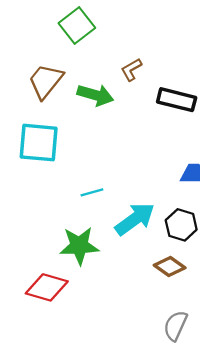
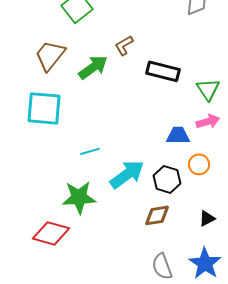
green arrow: (95, 95) -> (93, 67), turned -52
brown diamond: (170, 267) -> (157, 215), turned -44
gray semicircle: (175, 326) -> (162, 266), turned -44

